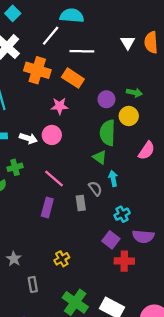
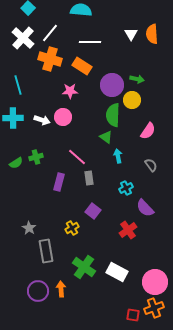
white line: (51, 36) -> (50, 33), moved
purple circle: (106, 99) -> (112, 85), size x1.5
green cross: (15, 167) -> (36, 157), moved
pink line: (54, 178) -> (77, 157), moved
gray semicircle: (95, 189) -> (151, 165), moved
purple semicircle: (143, 236) -> (145, 208), turned 42
purple square: (111, 240) -> (93, 211), moved
red cross: (124, 261) -> (128, 230), turned -36
gray rectangle: (33, 284) -> (46, 251), size x1.6

